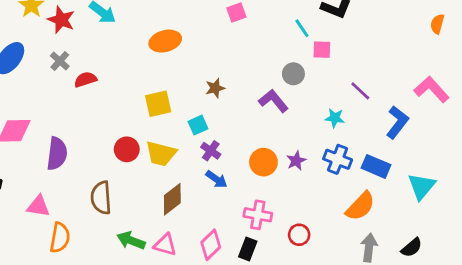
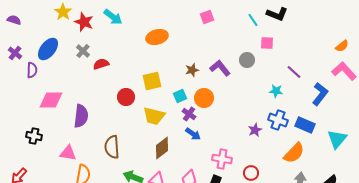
orange semicircle: (437, 24) -> (342, 46), moved, turned -144
cyan line: (302, 28) -> (253, 20), moved
purple L-shape: (273, 101) -> (220, 68), moved
red circle: (127, 149) -> (126, 97), moved
purple star: (296, 161) -> (255, 130), moved
orange circle: (263, 162) -> (204, 98), moved

